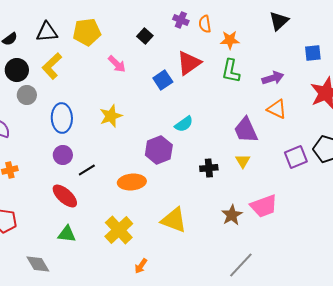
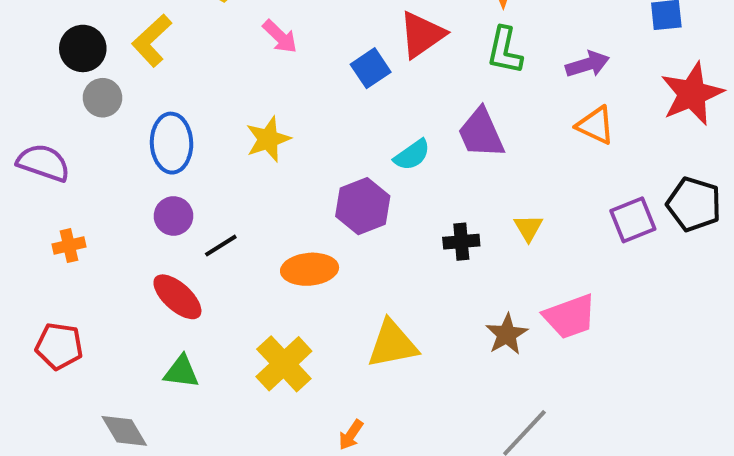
purple trapezoid: (246, 130) -> (481, 133), moved
yellow triangle: (174, 220) -> (392, 344), turned -32
orange arrow: (141, 266) -> (351, 435), moved

